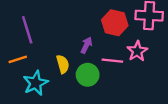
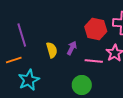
yellow semicircle: (63, 64) -> (52, 50), moved
green circle: (88, 75) -> (82, 85), moved

